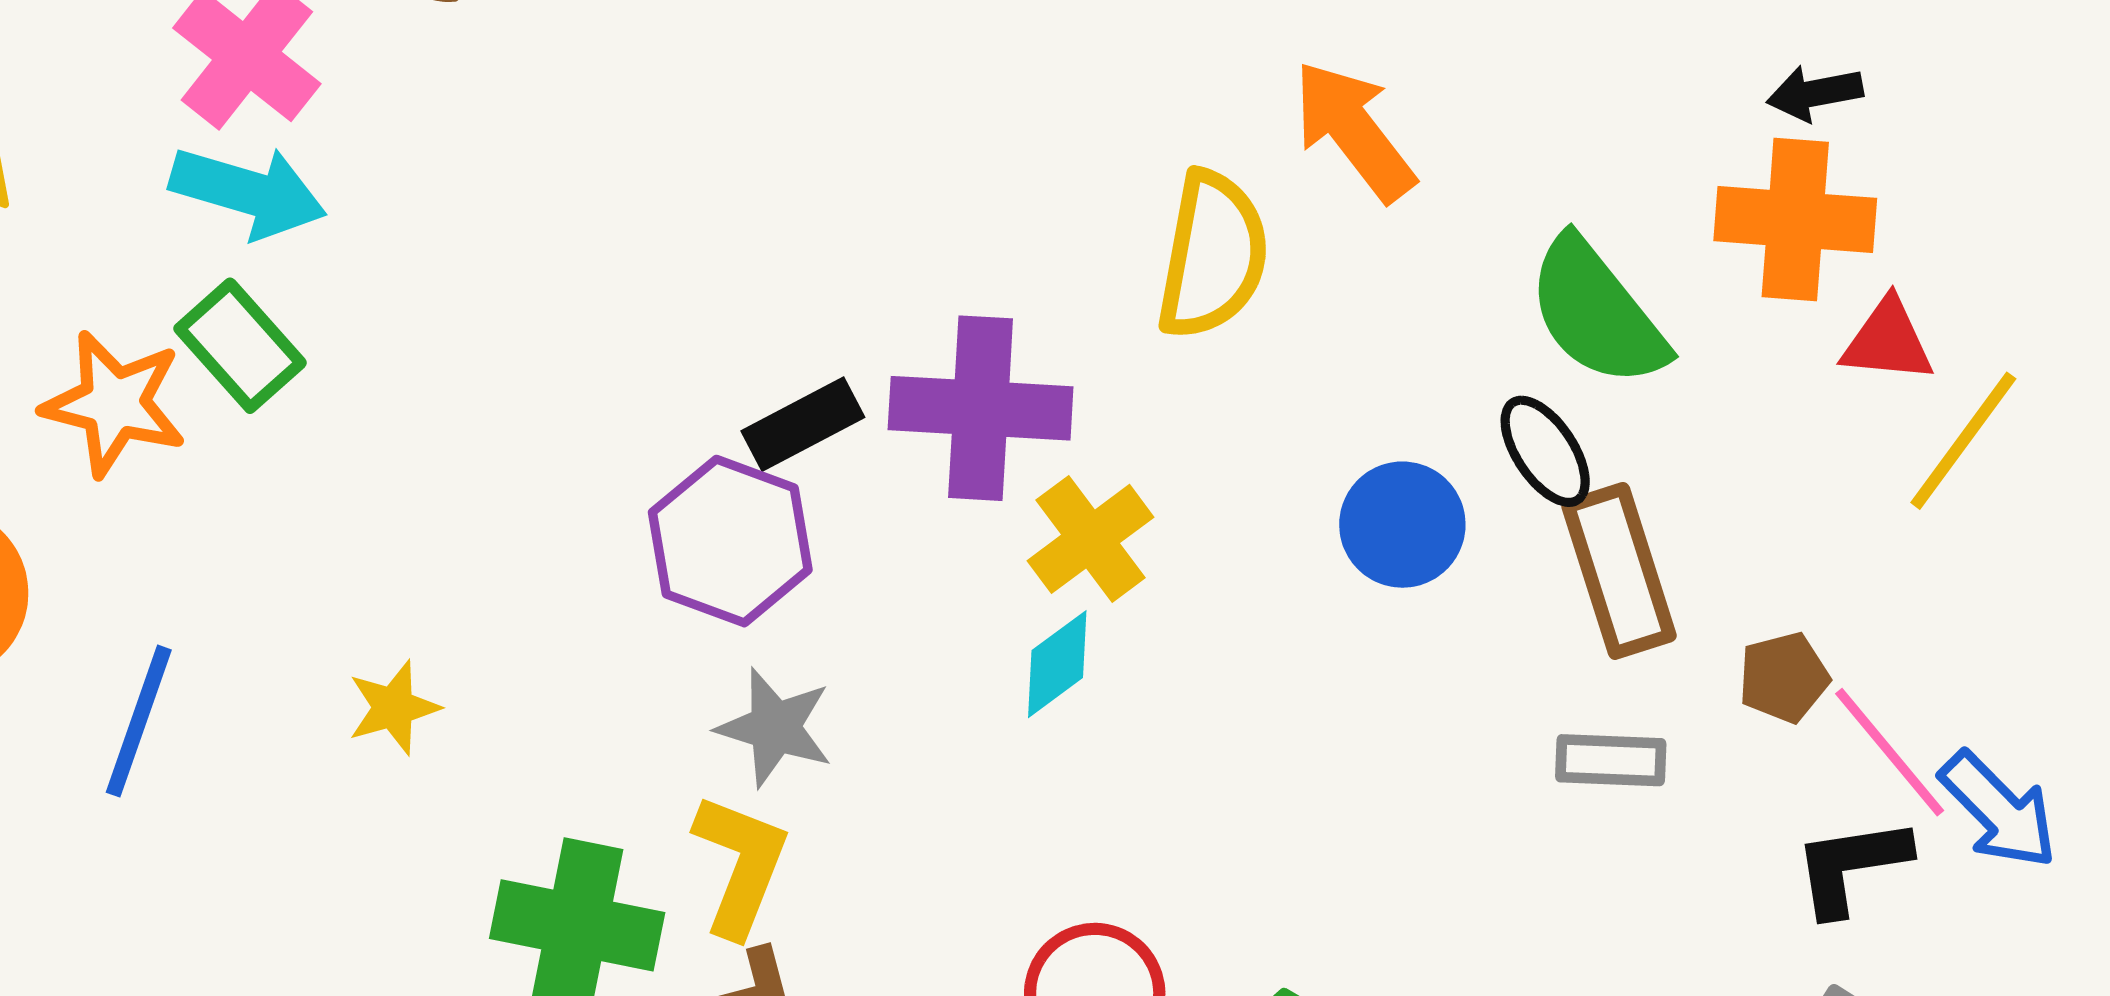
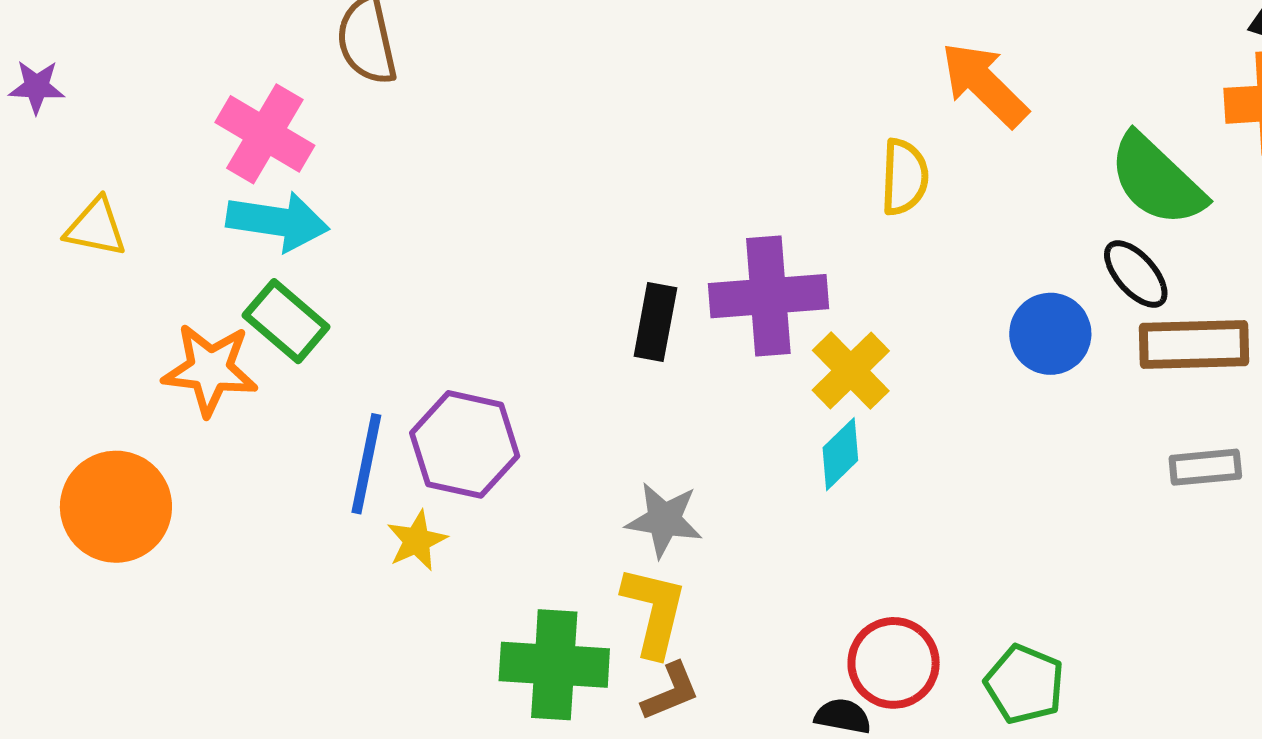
yellow semicircle: (1213, 255) -> (904, 177), size x0.7
black rectangle: (803, 424) -> (655, 322), turned -44
purple hexagon: (730, 541) -> (465, 444), moved
brown rectangle: (1619, 571) -> (1194, 345), turned -66
blue line: (139, 721) -> (366, 464), moved

